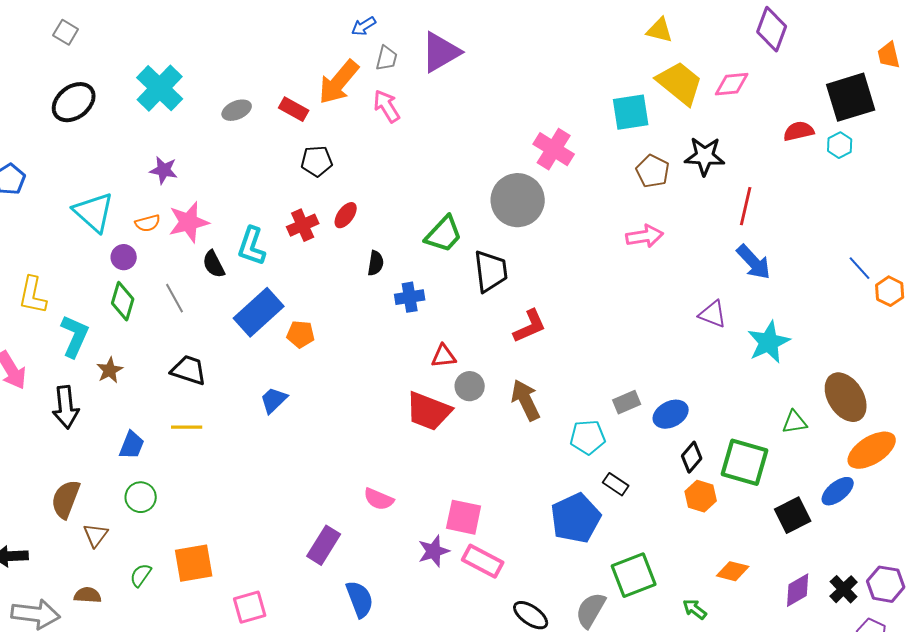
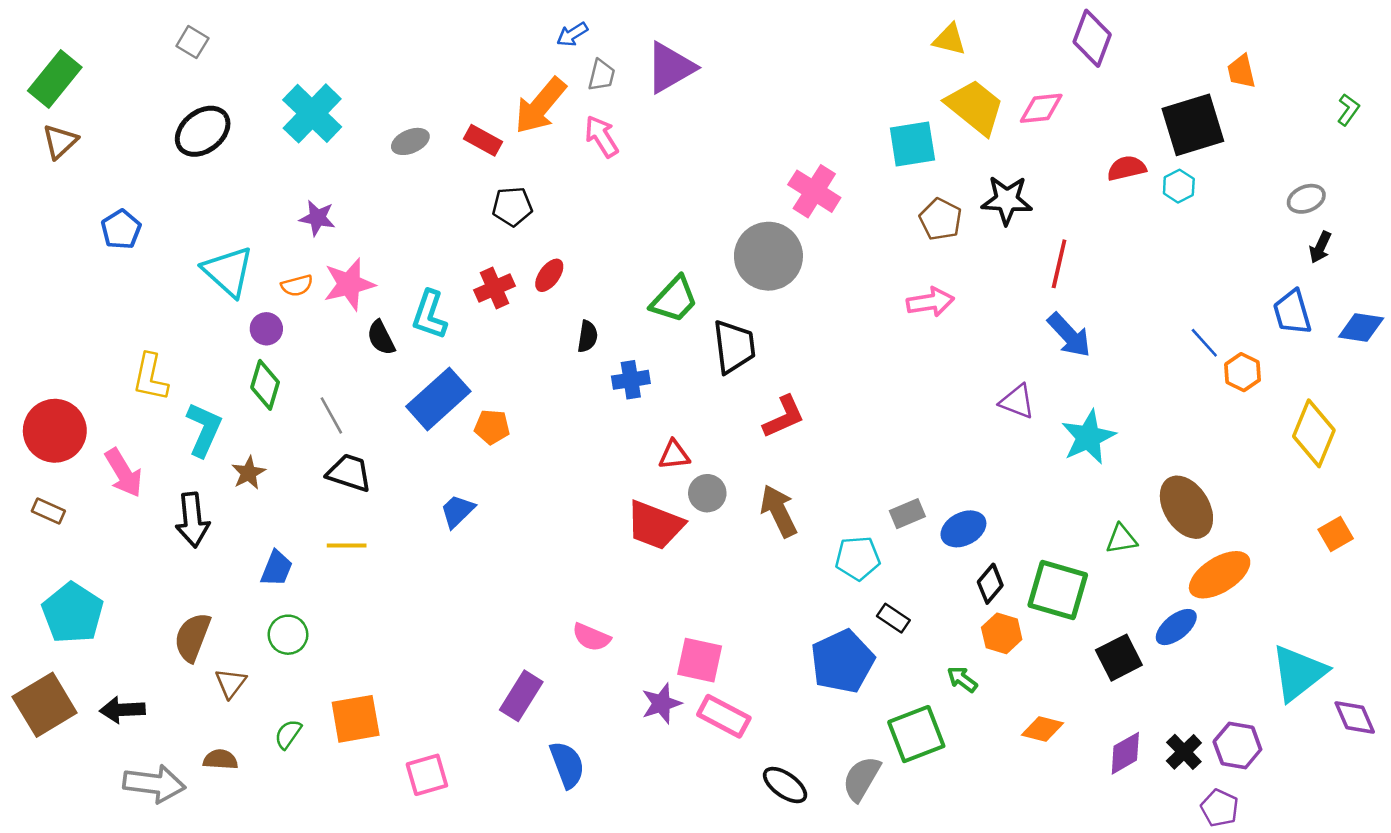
gray line: (175, 298) -> (331, 415), moved
green arrow: (695, 609) -> (962, 679), moved

